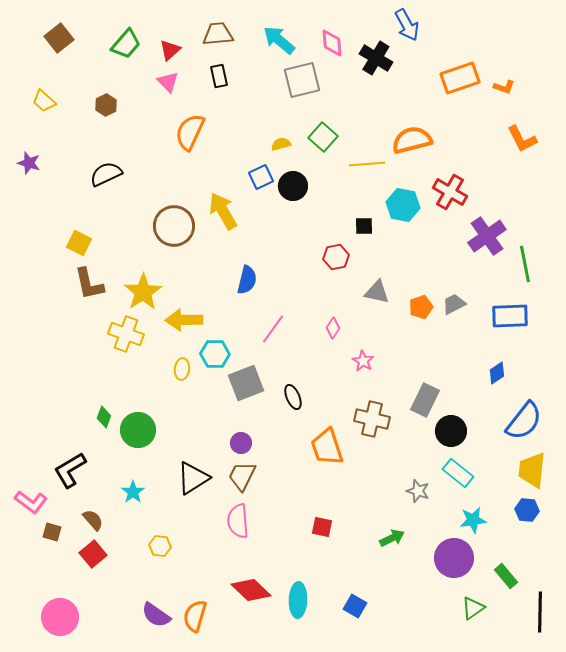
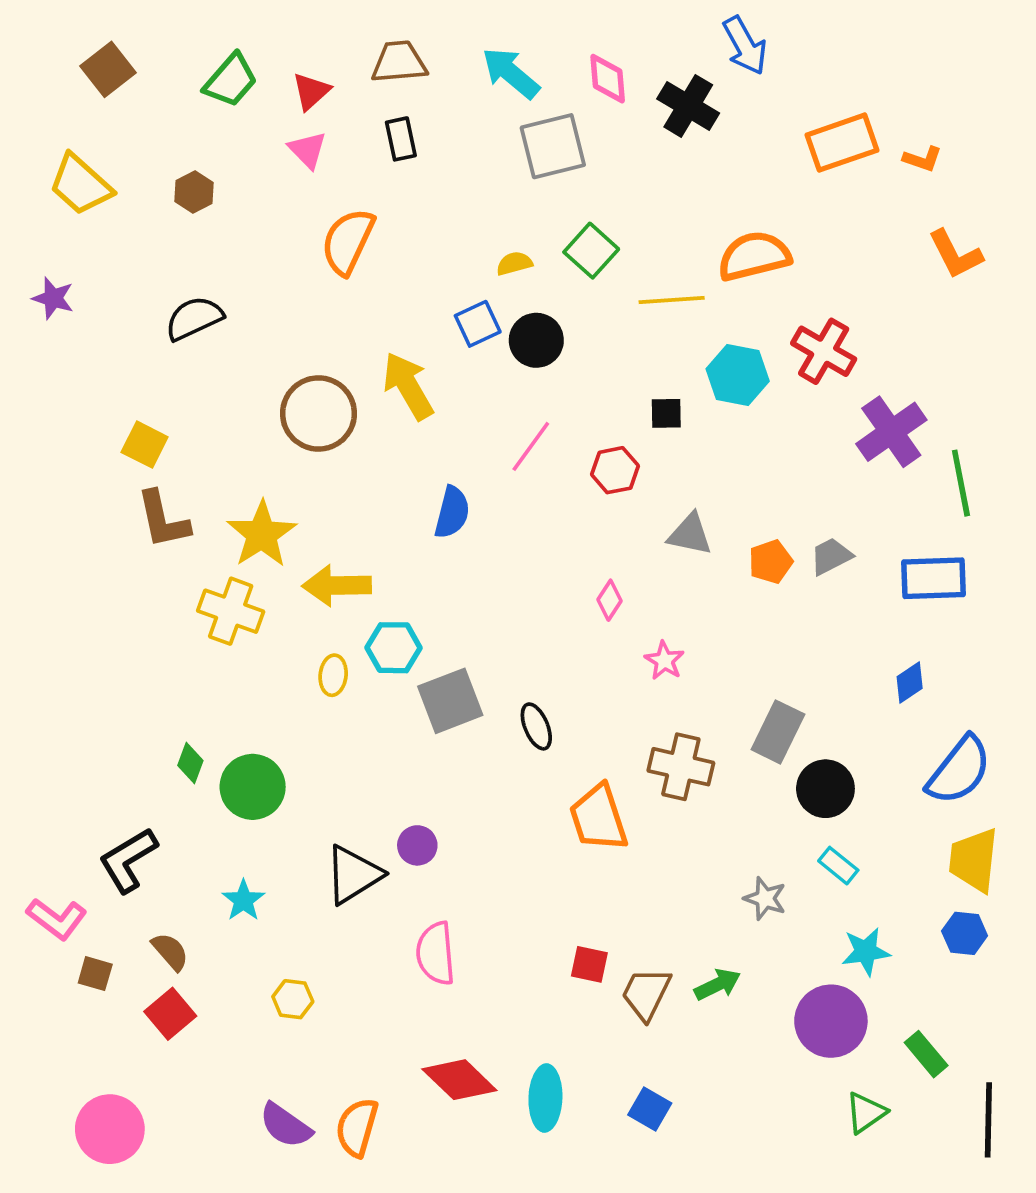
yellow trapezoid: (44, 101) -> (81, 185), size x1.5
pink line: (273, 329) -> (531, 446), moved
purple circle: (241, 443) -> (417, 845), moved
cyan rectangle: (458, 473) -> (838, 866), size x0.7
brown trapezoid: (242, 476) -> (646, 994), moved

